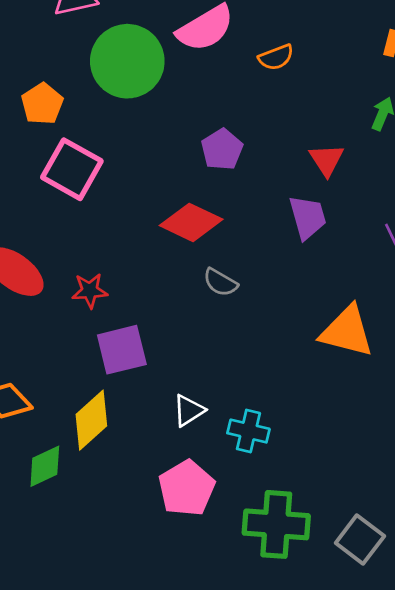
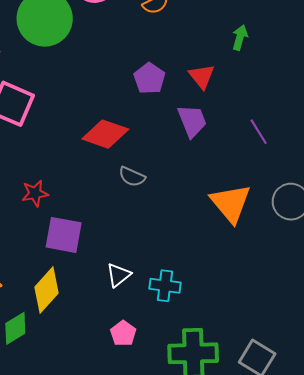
purple pentagon: (222, 149) -> (149, 78), moved
orange triangle: (347, 331) -> (231, 203), turned 42
purple square: (122, 350) -> (64, 235), turned 30
pink pentagon: (187, 488) -> (123, 333), size x0.6

